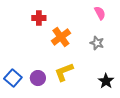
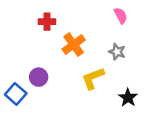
yellow L-shape: (64, 72) -> (93, 78), moved
purple circle: (38, 78) -> (39, 77), moved

